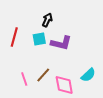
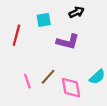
black arrow: (47, 20) -> (76, 12), moved, turned 40
cyan square: (39, 39) -> (44, 20), moved

